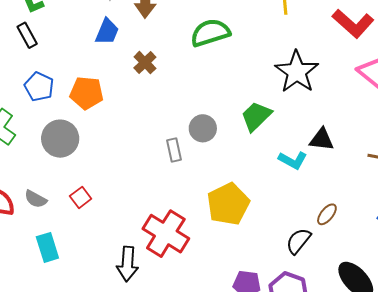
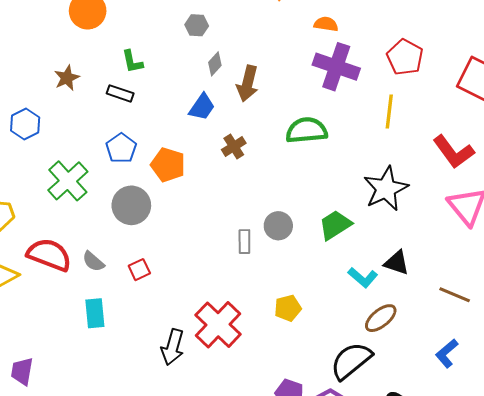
black rectangle: (27, 35) -> (120, 93), turned -55
yellow pentagon: (228, 204) -> (288, 308), size x0.6
brown ellipse: (327, 214) -> (381, 318), moved, size x1.4
black semicircle: (298, 241) -> (351, 361), size x1.5

